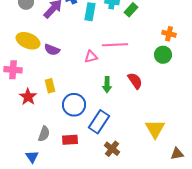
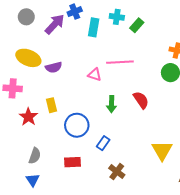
purple semicircle: (52, 50) -> (54, 67), turned -35
pink triangle: (91, 57) -> (95, 75), turned 32
blue rectangle: (99, 122) -> (103, 143), size x0.6
gray semicircle: (44, 134) -> (35, 156), moved

